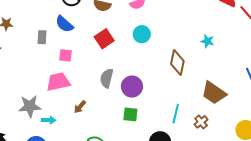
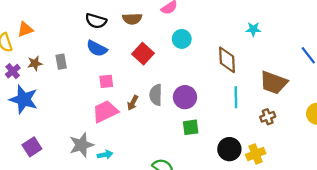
gray rectangle: (42, 37) -> (61, 62), moved
brown arrow: (80, 107) -> (133, 103), moved
cyan line: (176, 114) -> (236, 97), moved
brown cross: (201, 122) -> (268, 117), turned 32

